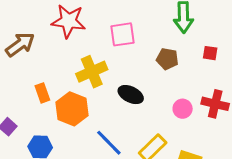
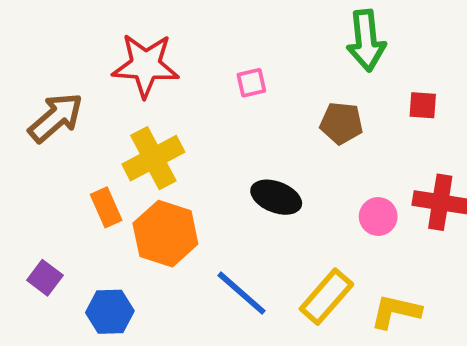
pink square: (122, 34) -> (251, 83), size x0.6
yellow cross: (92, 72) -> (153, 158), moved

